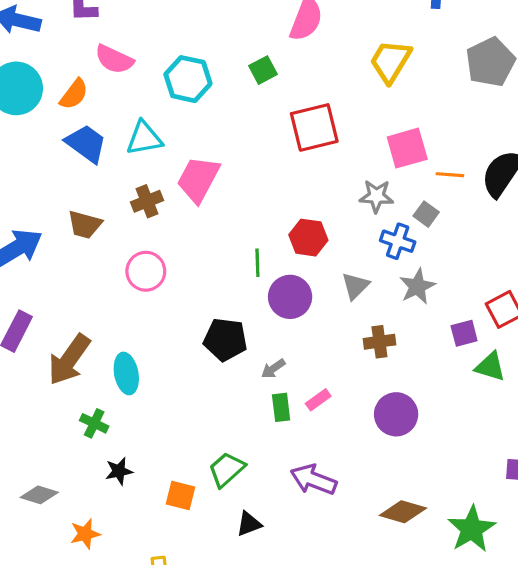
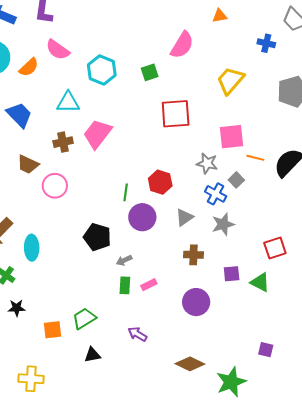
blue trapezoid: (86, 144) -> (19, 115), moved
brown trapezoid: (85, 225) -> (28, 164), moved
purple square: (464, 333) -> (232, 274), moved
purple arrow: (313, 480) -> (137, 334), size x0.7
orange square: (180, 496) -> (53, 330), turned -30

